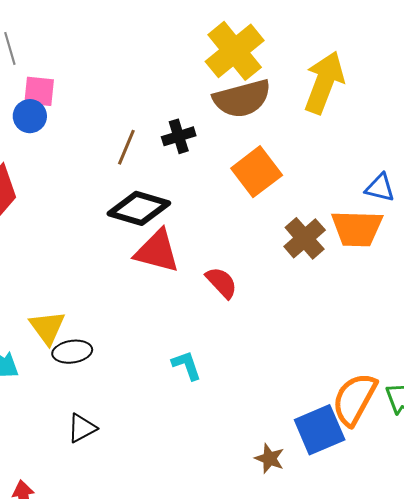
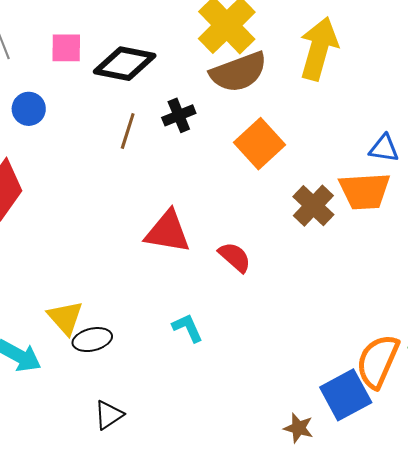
pink square: (39, 91) -> (66, 48), moved
black diamond: (139, 208) -> (125, 64), moved
cyan L-shape: (187, 365) -> (188, 328), moved

